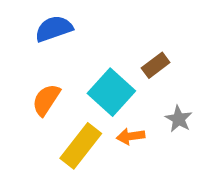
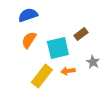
cyan square: (111, 92) -> (58, 48), turned 35
orange semicircle: (46, 100) -> (29, 40), moved

